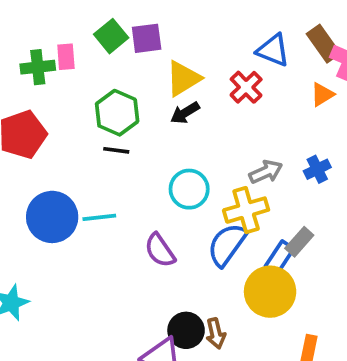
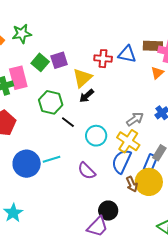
brown rectangle: (323, 44) -> (153, 46), turned -42
pink rectangle: (66, 57) -> (18, 78), size x1.6
red cross: (246, 87) -> (103, 59), moved, turned -30
black line: (116, 150) -> (68, 122), moved, turned 40
yellow cross: (246, 210) -> (128, 141), turned -30
brown arrow: (216, 333) -> (132, 184), moved

